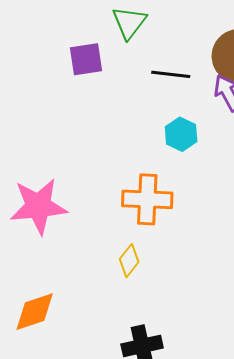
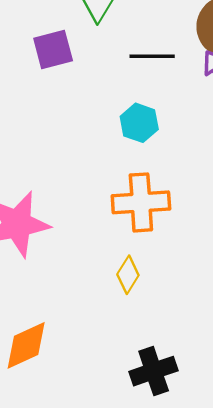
cyan hexagon: (181, 134) -> (139, 123), moved

